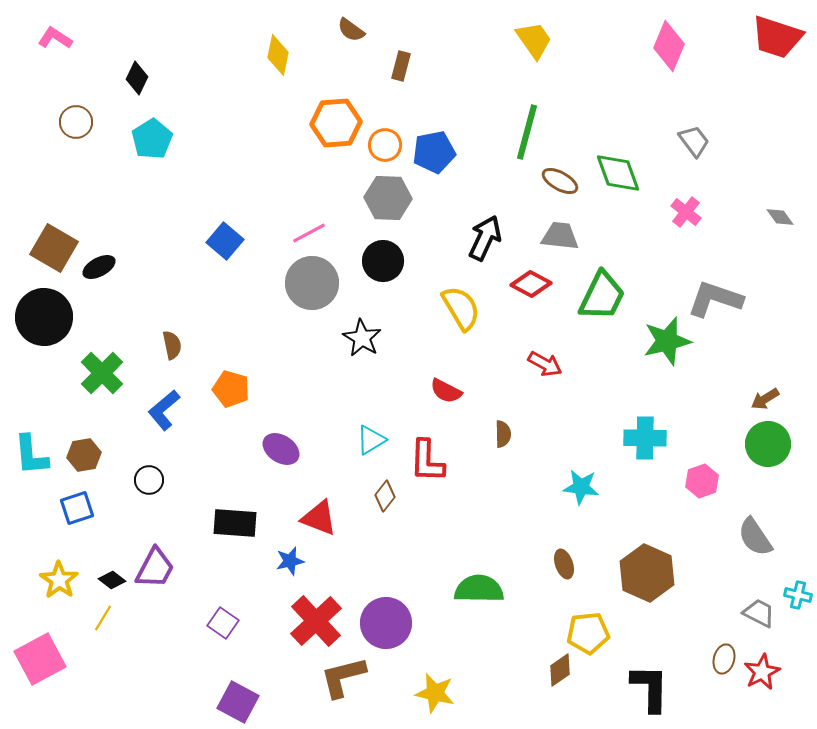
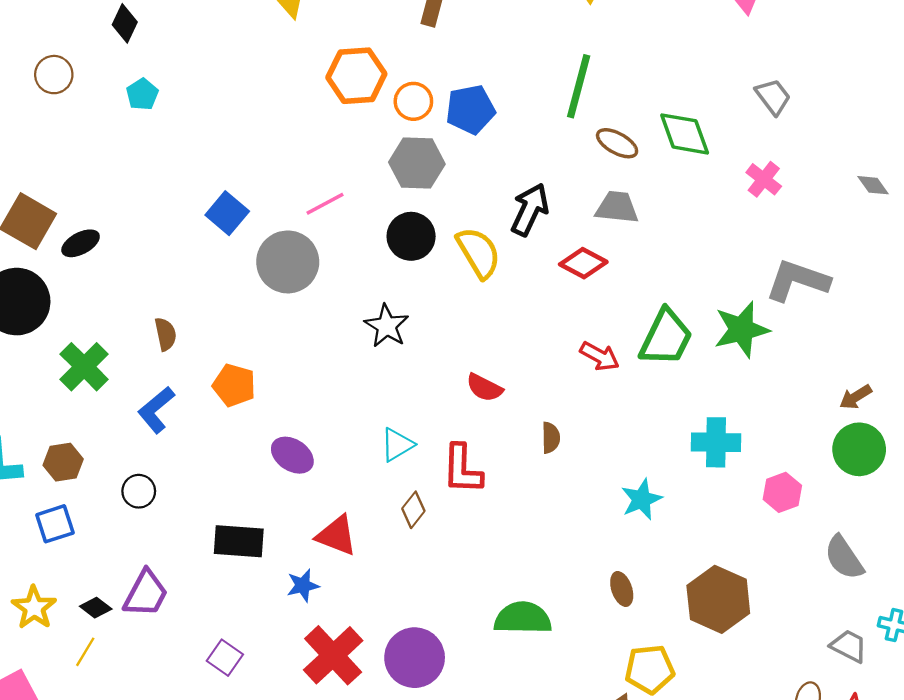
cyan pentagon: (152, 139) -> (142, 94), size x0.7
gray circle: (312, 283) -> (288, 262), moved
green trapezoid: (602, 296) -> (666, 338), moved
yellow semicircle: (461, 308) -> (479, 253), moved
cyan star: (581, 487) -> (642, 499), turned -30

